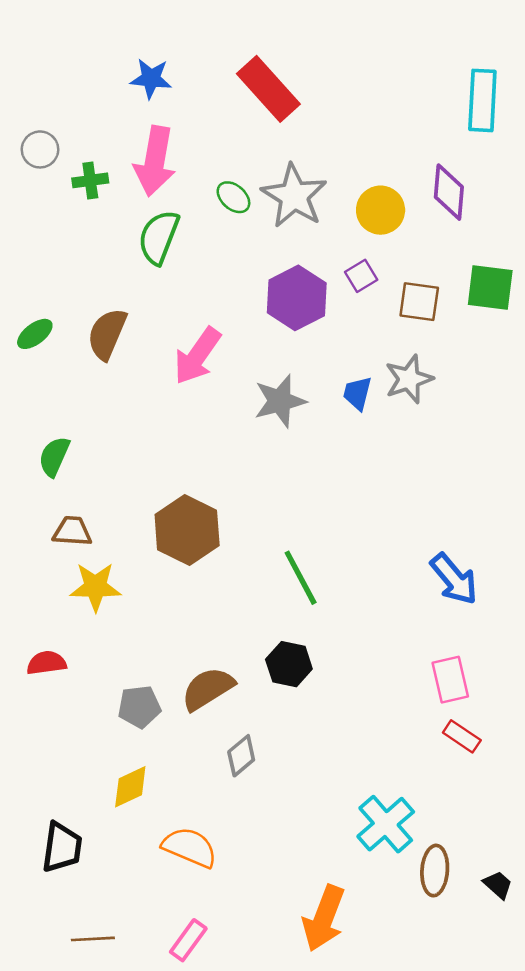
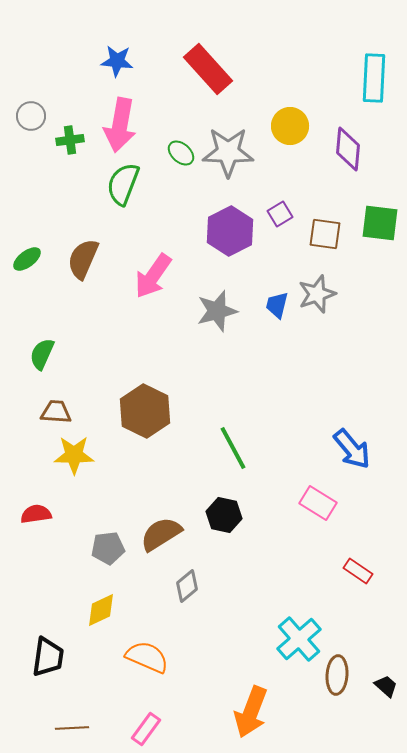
gray star: (294, 196) -> (228, 152), turned -30
yellow circle: (381, 210) -> (290, 126), moved
pink rectangle: (450, 680) -> (318, 503), moved, turned -45

